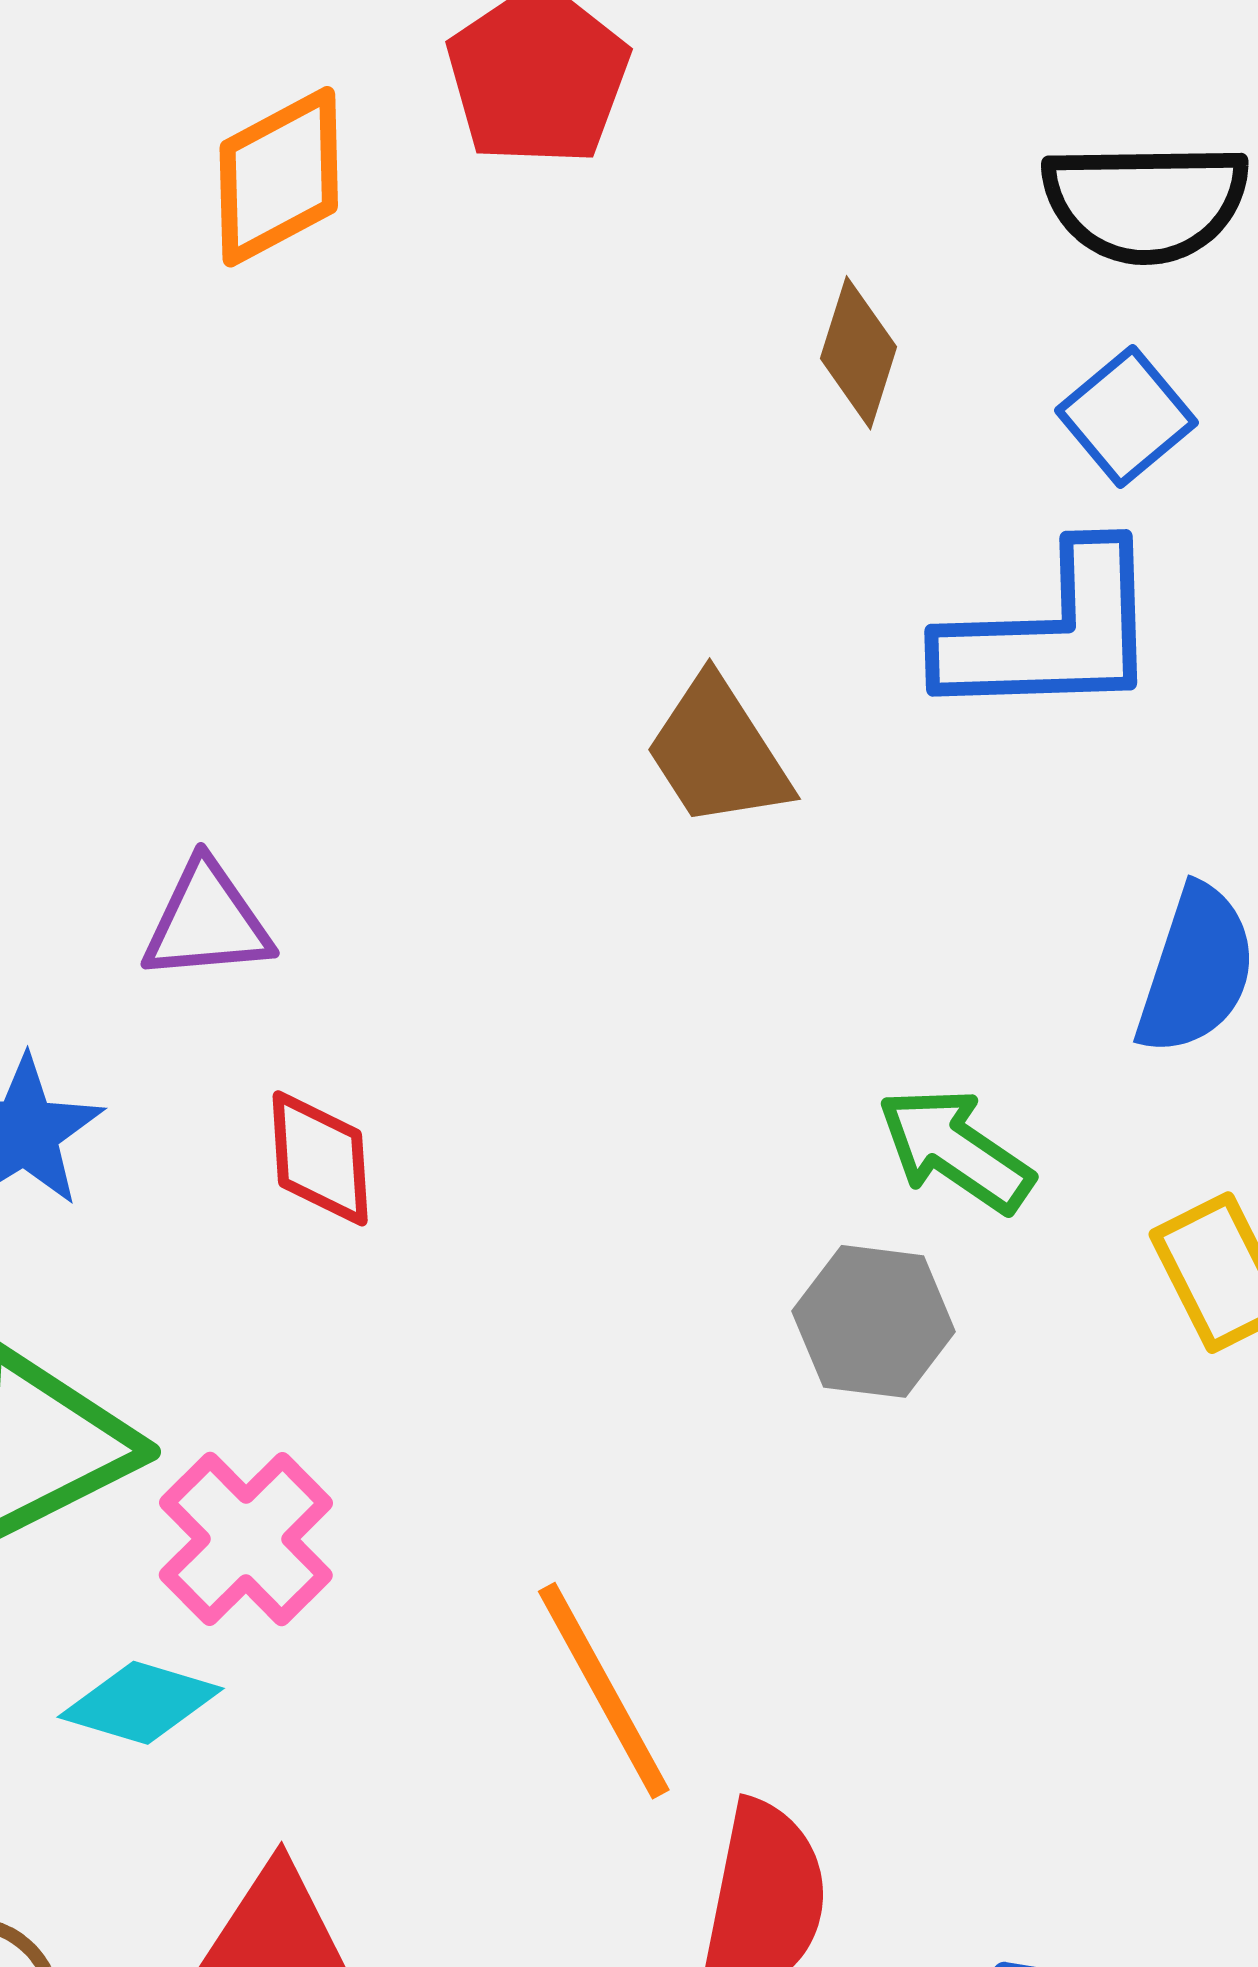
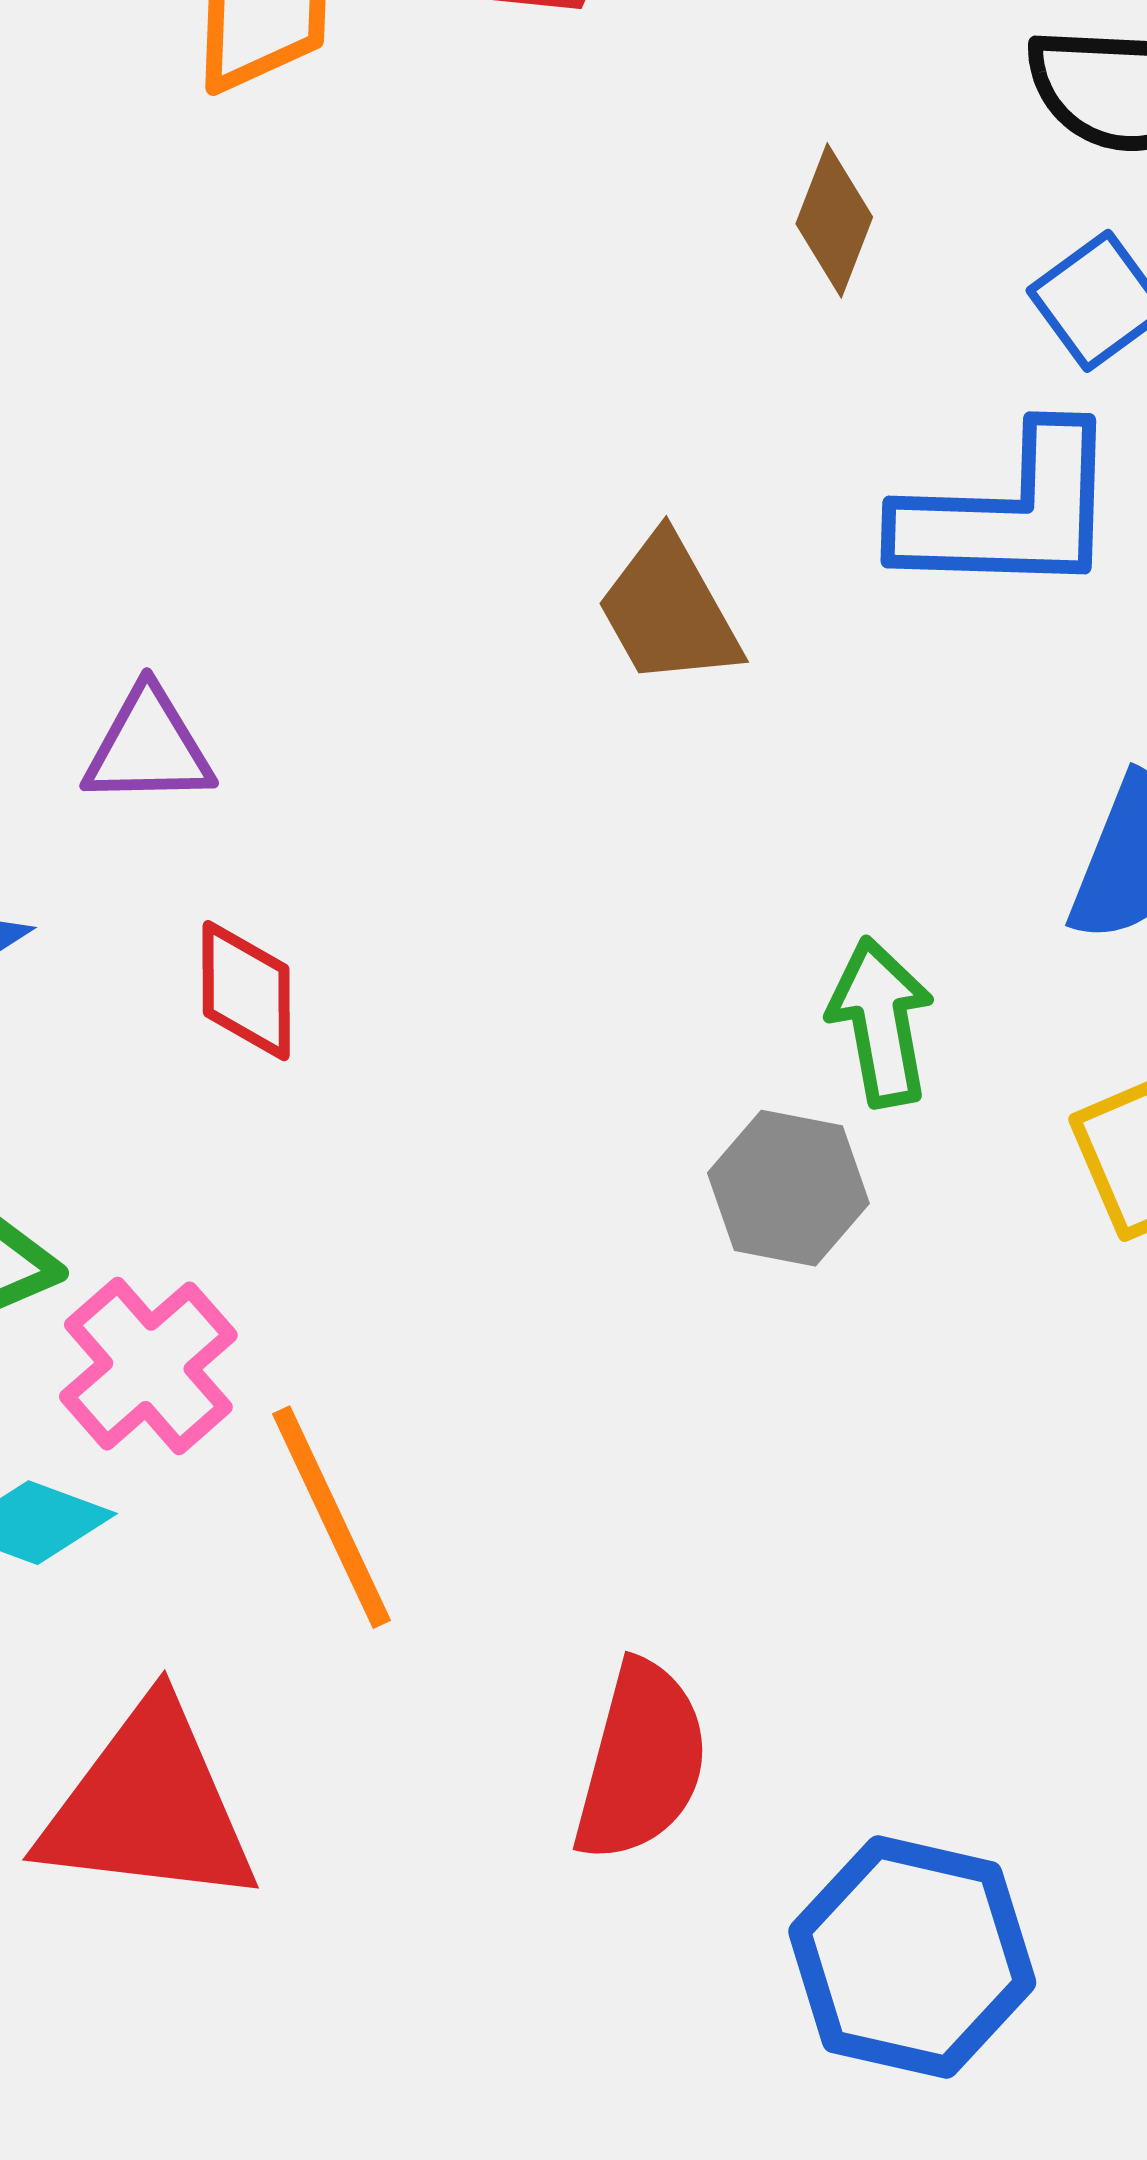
green arrow: (955, 1150) -> (881, 1022), turned 42
orange line: (604, 1691) -> (332, 1517), moved

